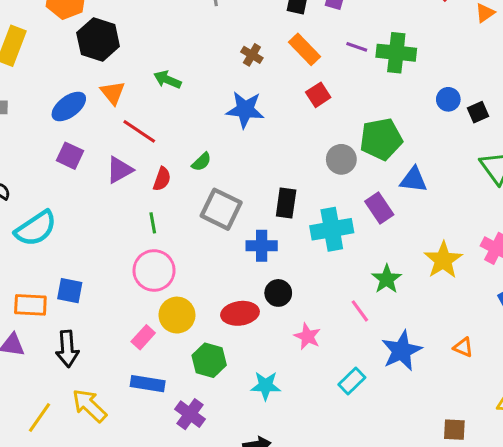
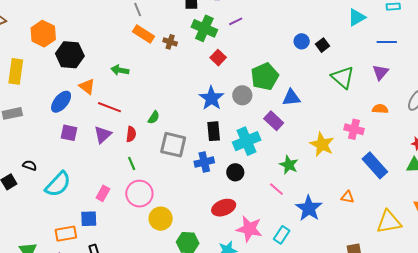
purple line: (357, 47) -> (236, 21), turned -32
orange rectangle: (304, 49) -> (143, 34), moved
green cross: (396, 53) -> (204, 28), moved, turned 30
blue star: (245, 110) -> (211, 98), moved, turned -30
black circle: (278, 293) -> (235, 172), moved
red ellipse: (240, 313) -> (224, 208), moved
pink star: (307, 336) -> (249, 229), moved, size x1.5
pink rectangle: (143, 337) -> (103, 193), moved

